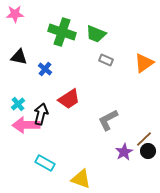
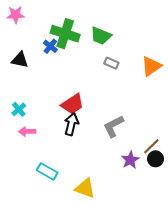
blue cross: (45, 69) -> (50, 46), moved
black arrow: (41, 114) -> (71, 124), moved
pink arrow: (26, 125) -> (27, 131), size x0.6

